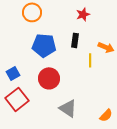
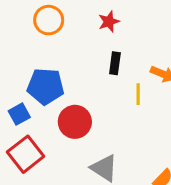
red star: (83, 14) -> (109, 22), moved
blue pentagon: (44, 45) -> (46, 86), moved

